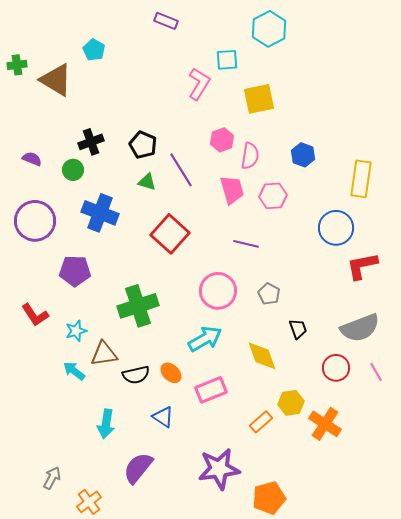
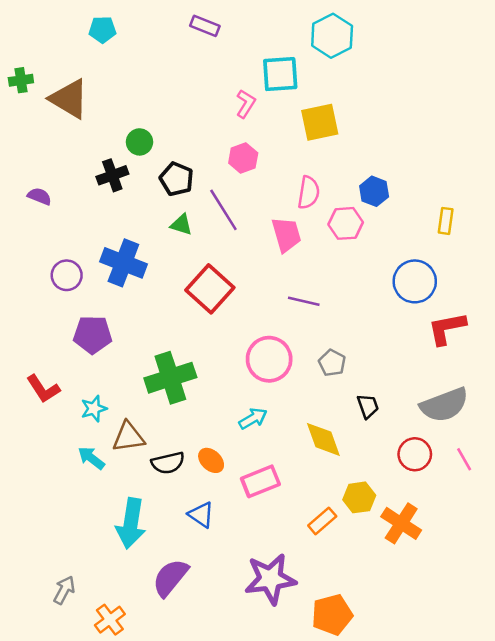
cyan pentagon: (94, 50) -> (102, 30), moved, turned -30
cyan square: (227, 60) -> (280, 74), size x1.4
pink L-shape: (199, 84) -> (246, 104), size x0.7
pink hexagon: (222, 140) -> (243, 158), moved
green circle: (73, 170) -> (139, 142), moved
yellow rectangle: (361, 179) -> (446, 221), size x0.6
pink hexagon: (273, 196) -> (346, 223), moved
purple circle: (35, 221) -> (67, 275), moved, size x0.6
cyan arrow: (205, 339) -> (253, 418), size x0.7
cyan arrow: (106, 424) -> (131, 523), size x1.4

